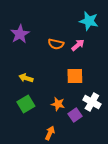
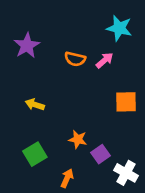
orange square: (75, 76) -> (126, 102), moved
white cross: (92, 102) -> (126, 173), moved
green square: (26, 104) -> (35, 154), moved

